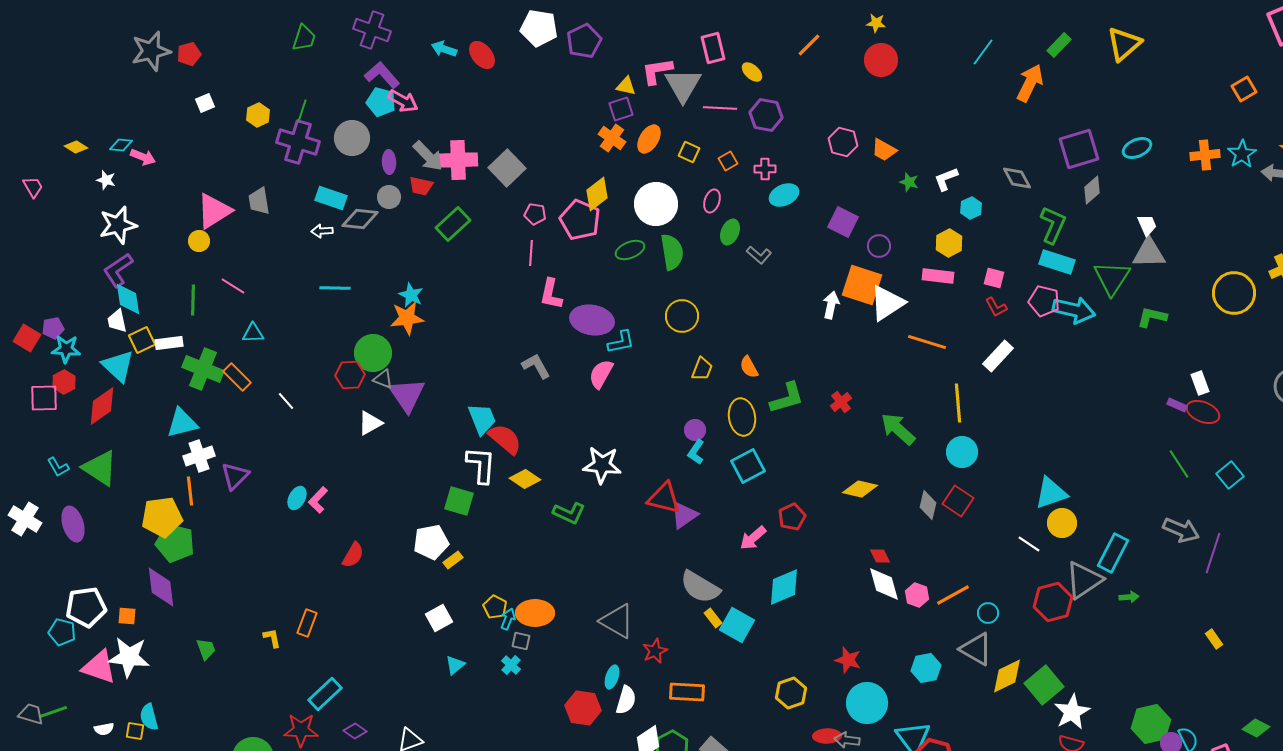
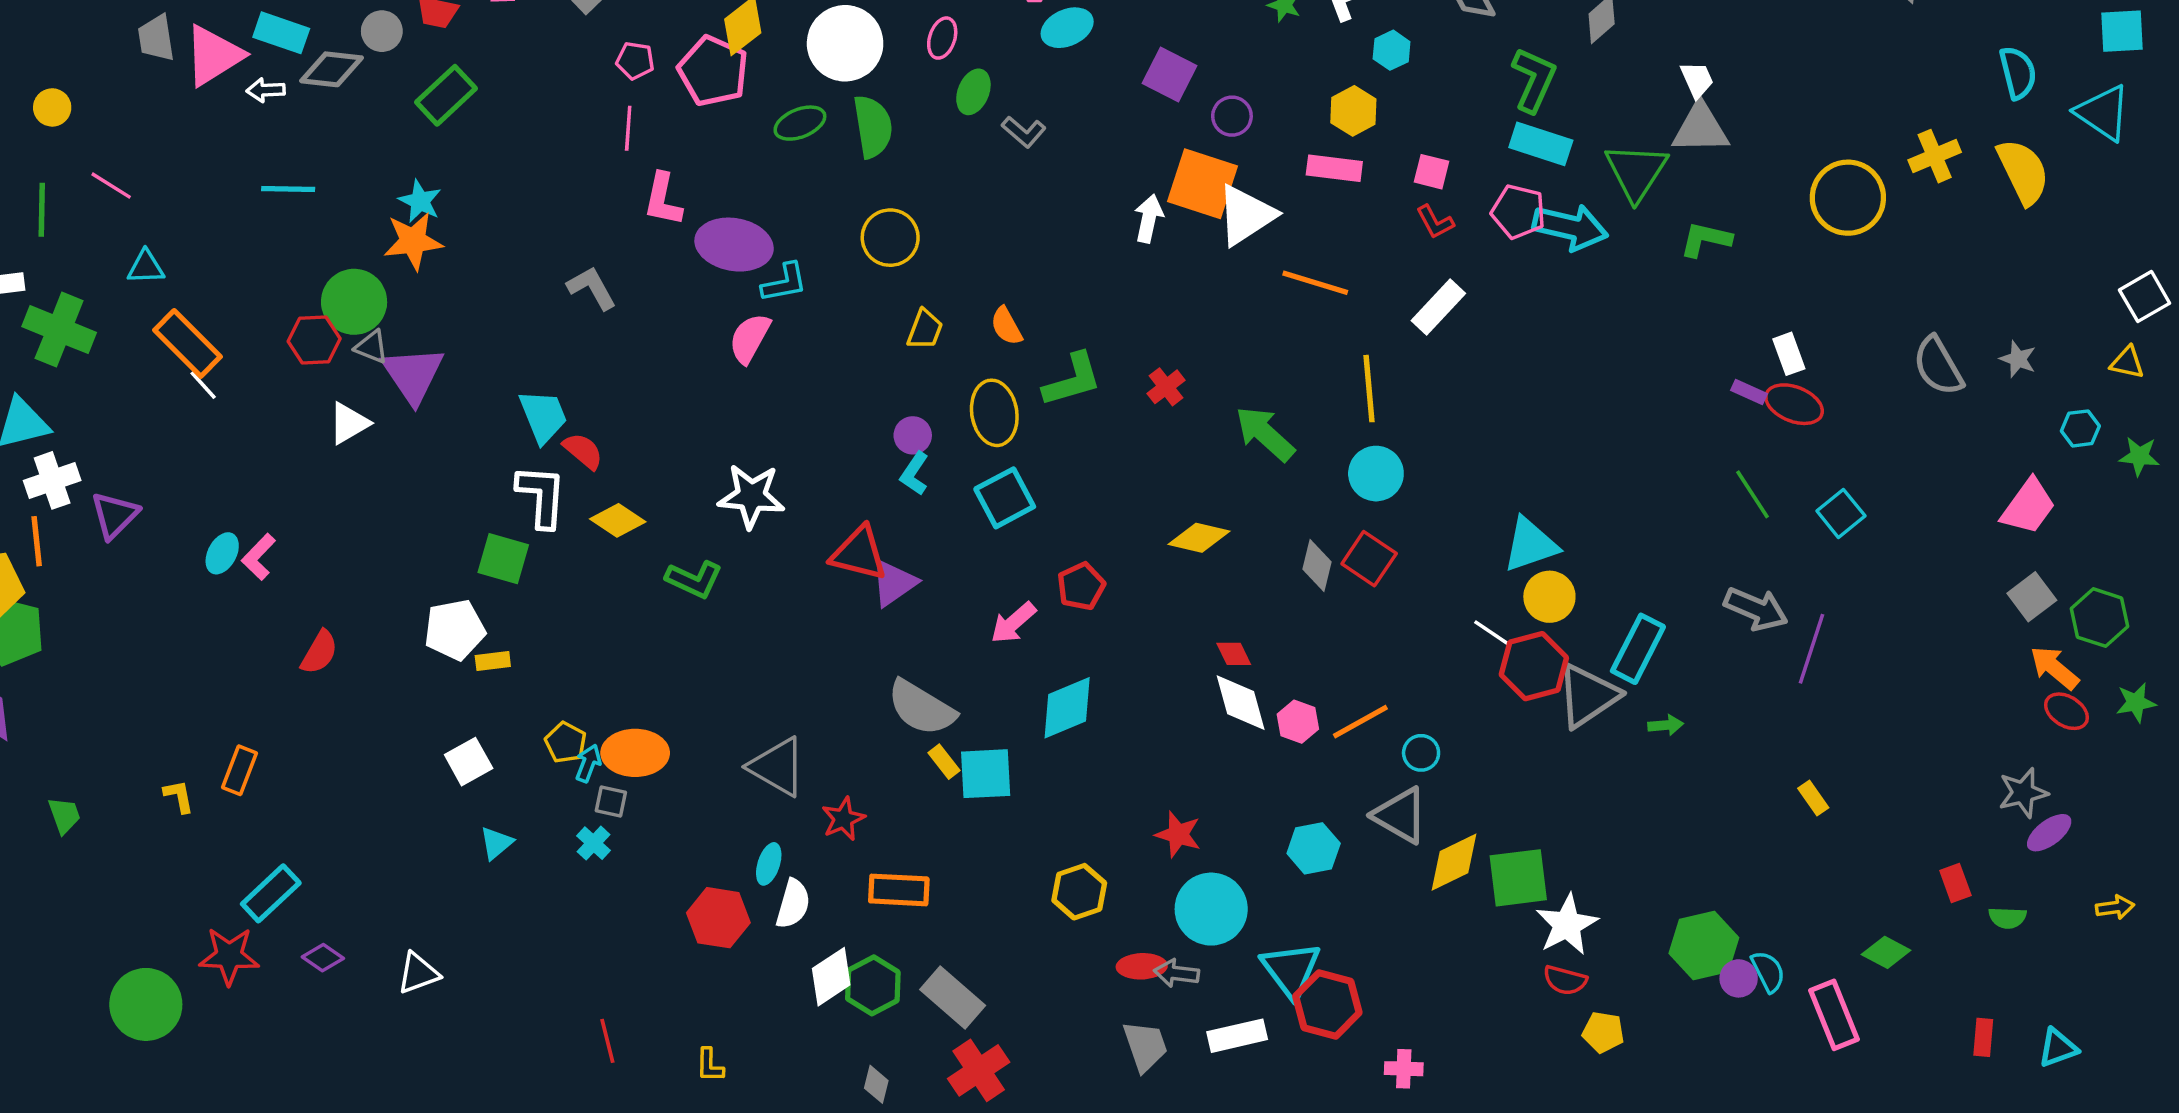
pink triangle: (214, 211) -> (214, 55), moved
green rectangle: (453, 224) -> (446, 95), moved
gray L-shape: (536, 366) -> (592, 288), moved
orange rectangle: (237, 377) -> (187, 343), moved, size x1.4
red semicircle: (505, 439) -> (583, 451), size x0.7
yellow rectangle: (453, 560) -> (493, 661), turned 30
red hexagon: (1053, 602) -> (1534, 666), moved
cyan square: (737, 625) -> (986, 774), turned -32
green square: (1044, 685) -> (1518, 878), turned 33

